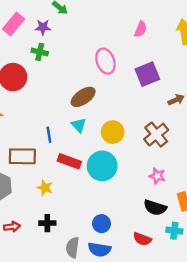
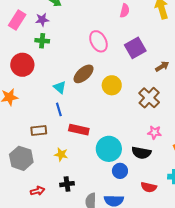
cyan triangle: (79, 125) -> (60, 87), moved
yellow circle: (113, 132) -> (112, 85), moved
brown rectangle: (22, 156) -> (39, 130), size x0.7
cyan circle: (102, 166) -> (109, 149), moved
black semicircle: (155, 208) -> (141, 153), moved
blue circle: (102, 224) -> (120, 171), moved

